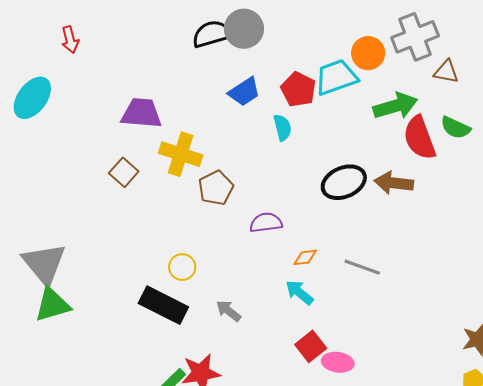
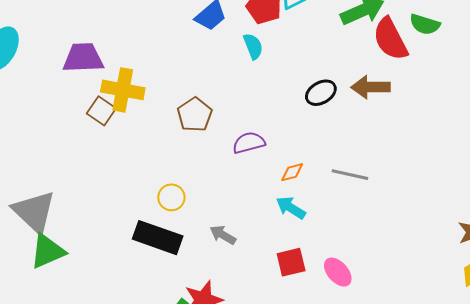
purple trapezoid: (141, 113) -> (83, 58), moved
yellow cross: (181, 154) -> (123, 90), moved
black ellipse: (344, 182) -> (321, 93), size x0.7
red square: (311, 346) -> (291, 262), moved, turned 32
pink ellipse: (338, 362) -> (338, 272), turned 48

